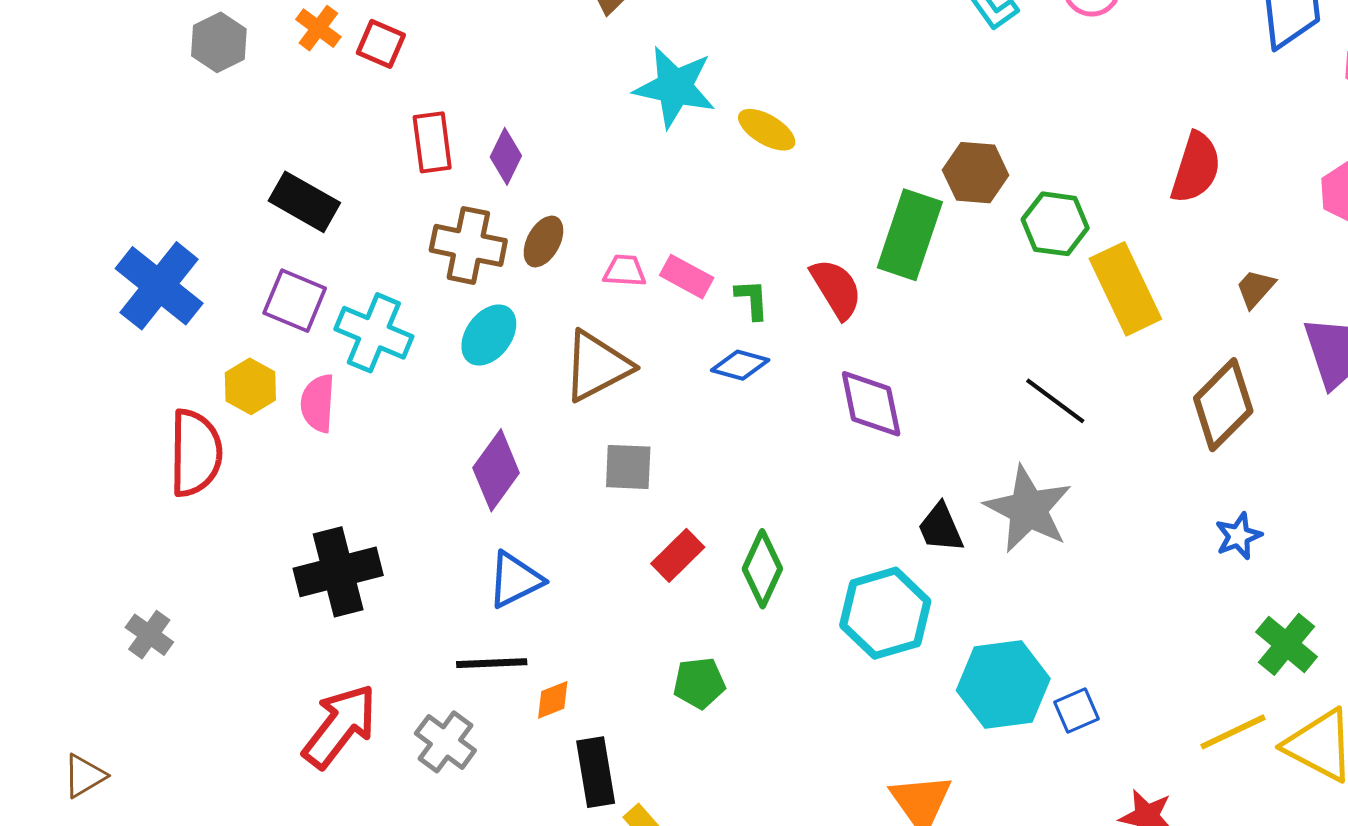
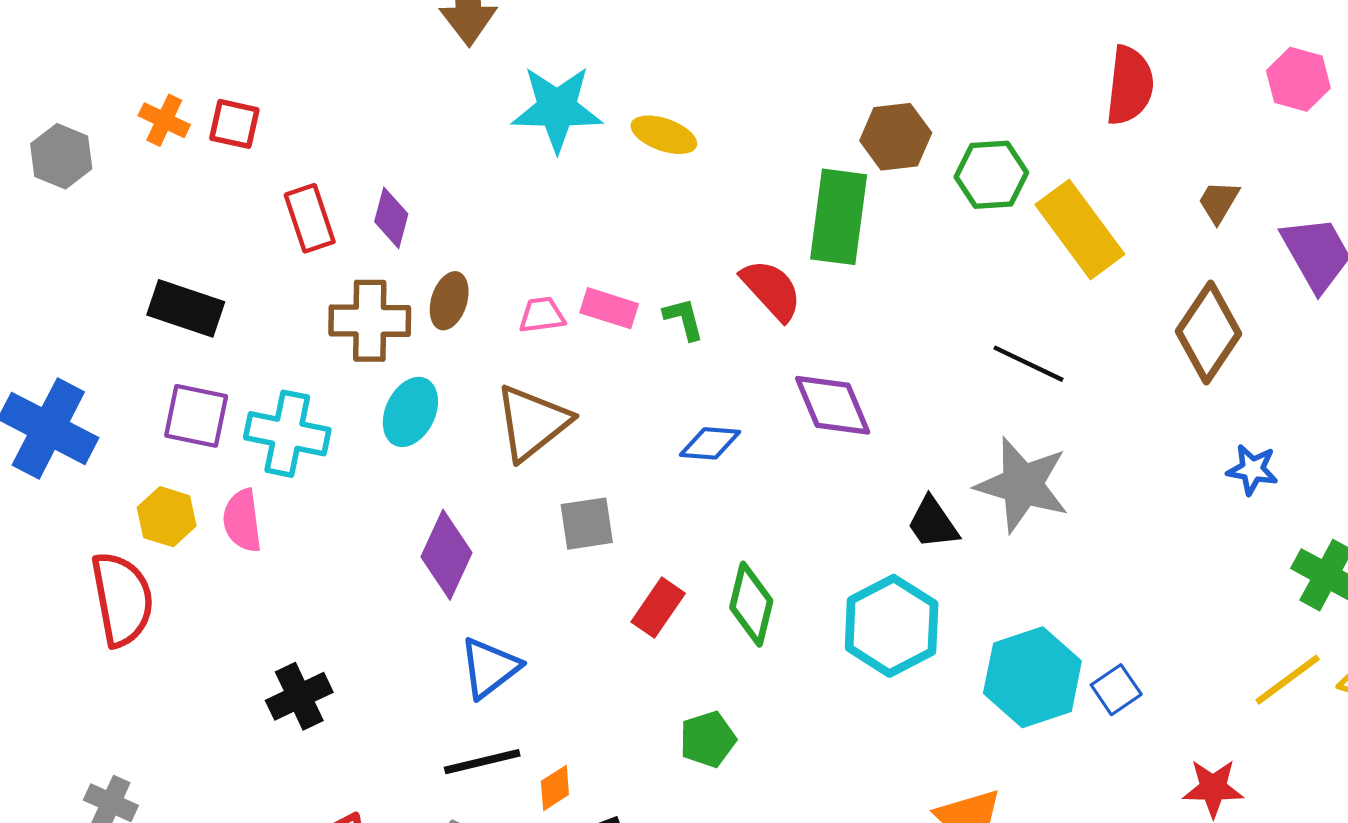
blue diamond: (740, 365) -> (710, 443), moved
blue star: (1239, 536) -> (1252, 470), turned -30
black cross: (338, 572) -> (299, 696), size x0.7

